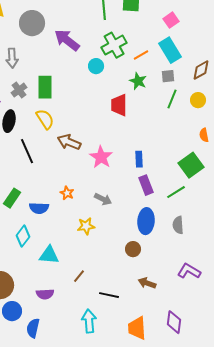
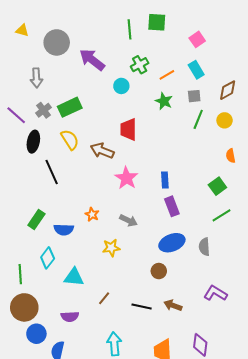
green cross: (114, 45) -> (140, 65), size x0.7
cyan rectangle: (170, 50) -> (196, 70), size x0.7
green rectangle: (45, 87) -> (70, 107), turned 65
red trapezoid: (119, 105) -> (128, 129), moved
brown arrow: (69, 142) -> (102, 151), moved
green square: (191, 165) -> (217, 186), size x0.7
green line: (176, 192) -> (221, 215), moved
blue ellipse: (146, 221) -> (172, 243), turned 65
black line: (109, 295) -> (142, 306), moved

